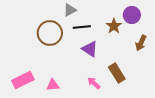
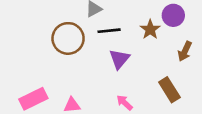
purple triangle: (90, 49) -> (119, 59), turned 36
brown rectangle: (117, 73) -> (169, 90), moved

